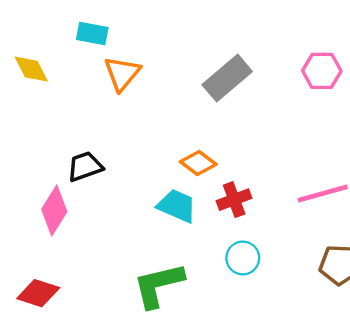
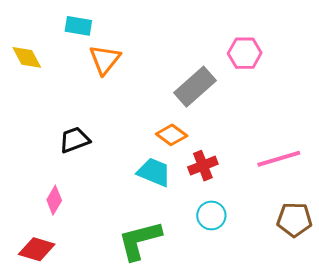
pink hexagon: (322, 71) -> (245, 53), moved
gray rectangle: (227, 78) -> (195, 87), moved
pink diamond: (54, 210) -> (54, 200), moved, size x0.7

